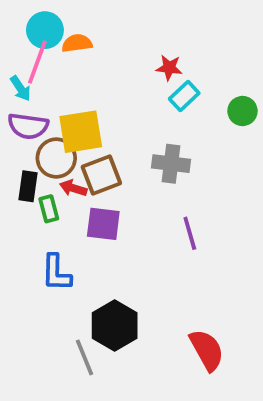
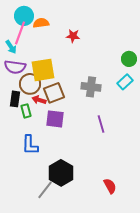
red star: (169, 68) -> (73, 36), moved
cyan rectangle: (184, 96) -> (125, 82), moved
red semicircle: (207, 350) -> (110, 186), size x0.7
gray line: (84, 357) -> (45, 190), turned 60

